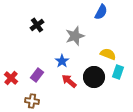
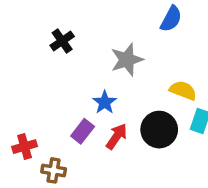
purple rectangle: (37, 75) -> (83, 131), moved
red cross: (11, 78) -> (25, 147), moved, turned 32
red arrow: (69, 81) -> (117, 136), turned 84

